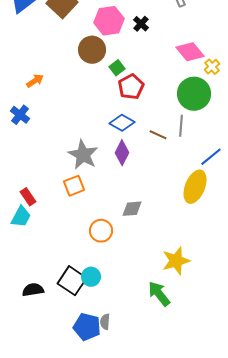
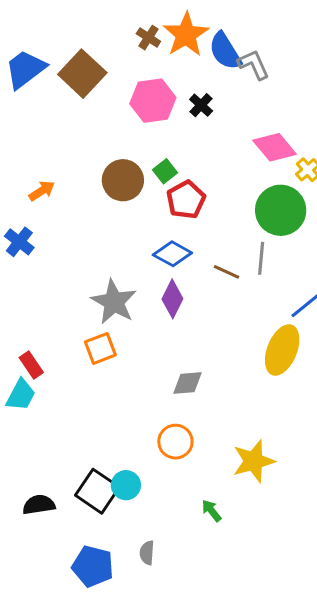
brown circle: (92, 50) -> (123, 180), moved
orange circle: (101, 231) -> (175, 442), moved
green arrow: (159, 294) -> (212, 511), moved, size x0.6
blue pentagon: (87, 327) -> (93, 566), moved

